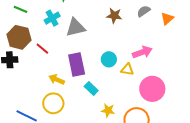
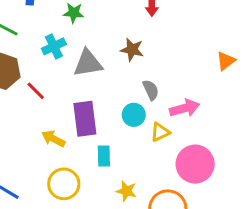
gray semicircle: (144, 11) -> (151, 90), moved, turned 96
brown star: (114, 16) -> (132, 50), moved
yellow triangle: (127, 69) -> (160, 132), turned -40
cyan rectangle: (91, 88) -> (104, 156), turned 40
yellow circle: (53, 103) -> (64, 184), moved

